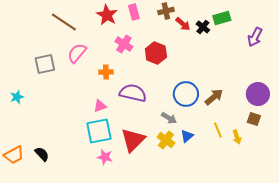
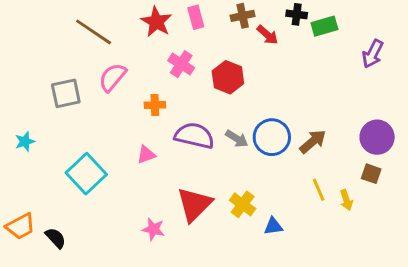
black cross: (203, 27) -> (297, 14), moved, turned -32
gray arrow: (169, 118) -> (237, 139), moved
cyan square: (99, 131) -> (86, 174), moved, turned -32
blue triangle: (187, 136) -> (273, 226), moved, turned 32
black semicircle: (42, 154) -> (56, 238), moved

